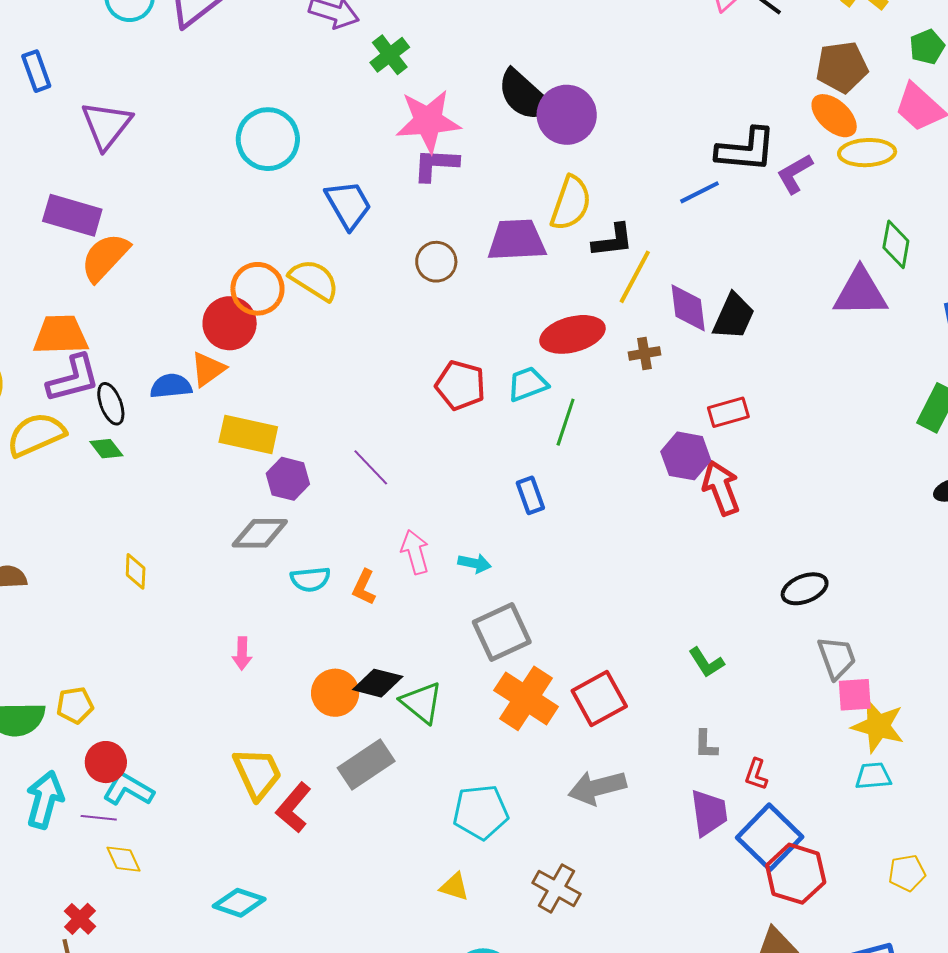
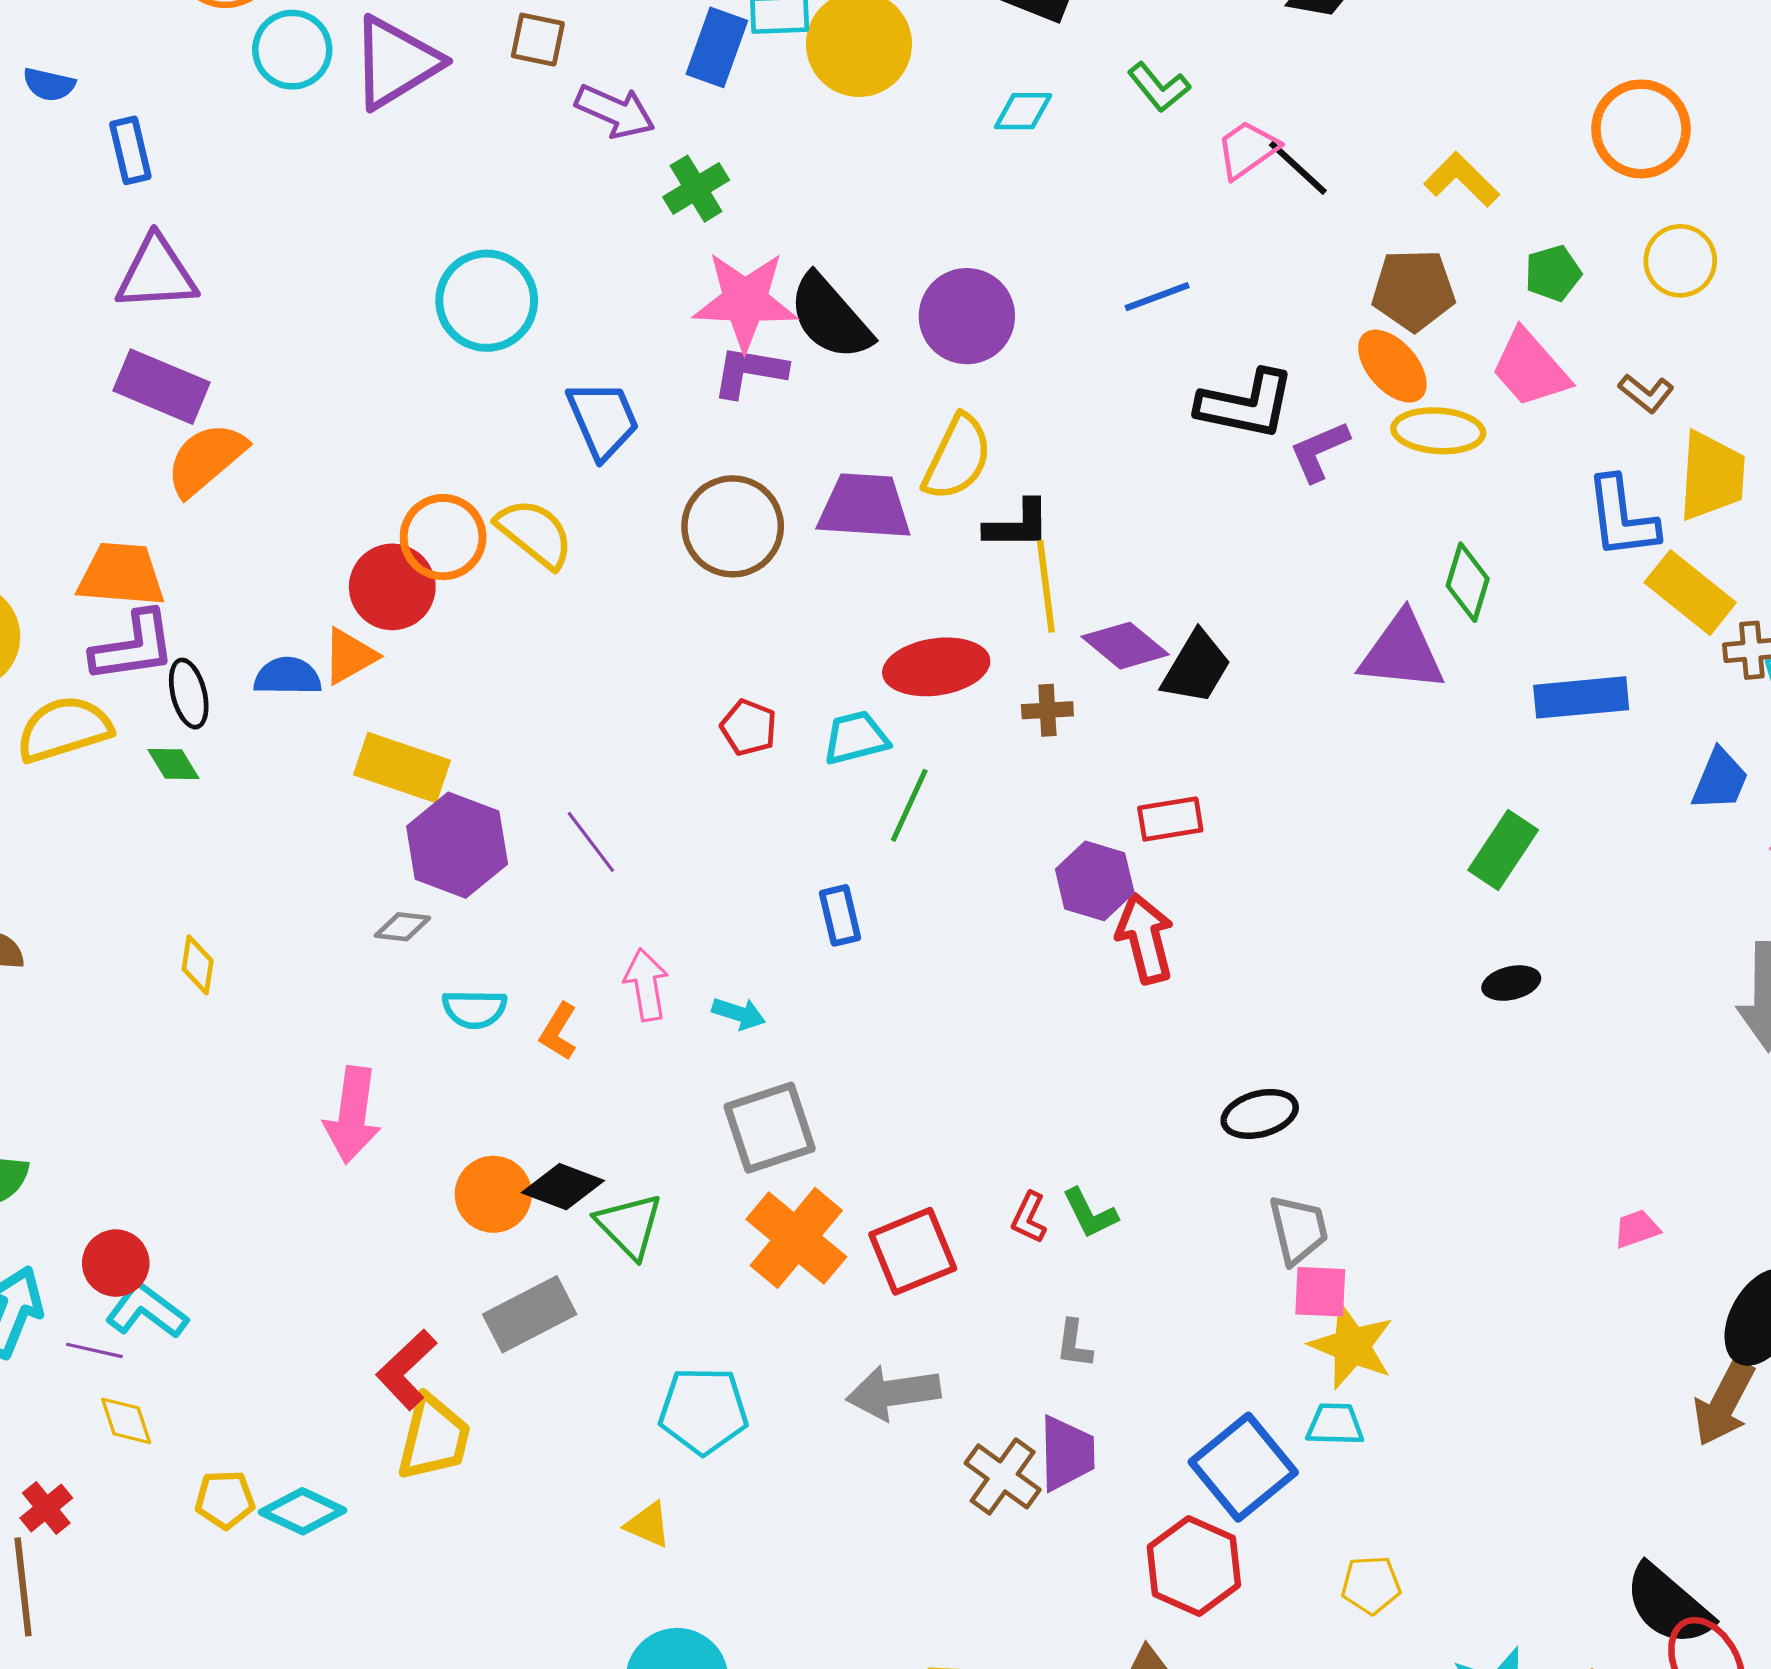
black semicircle: (525, 95) -> (830, 317), moved
purple triangle: (106, 125) -> (156, 273), moved, turned 42
blue line: (700, 192) -> (1157, 297), moved
brown circle: (436, 262) -> (733, 526), size x1.5
yellow line: (635, 277) -> (1046, 586), turned -42
purple diamond: (688, 308) -> (1125, 646), turned -50
red pentagon: (460, 385) -> (749, 727), size x0.7
purple hexagon: (288, 479) -> (457, 845), size x1.5
gray diamond: (260, 533) -> (402, 927), size x0.6
pink arrow: (242, 653) -> (352, 1115), size x1.8
yellow pentagon: (75, 705) -> (225, 1500), moved
yellow trapezoid: (257, 774) -> (434, 1438), moved, turned 32
red L-shape: (756, 774) -> (1029, 1218), moved
blue square: (770, 837) -> (1243, 1467), moved
brown cross: (556, 888) -> (1003, 1476), moved

